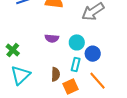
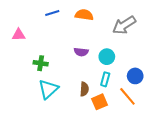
green cross: (13, 50) -> (41, 63), turned -32
blue circle: (93, 54) -> (135, 76), moved

